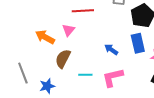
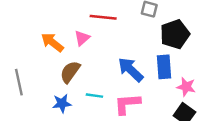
blue arrow: (111, 49) -> (131, 70), size x1.6
blue star: (47, 86) -> (62, 103), moved

